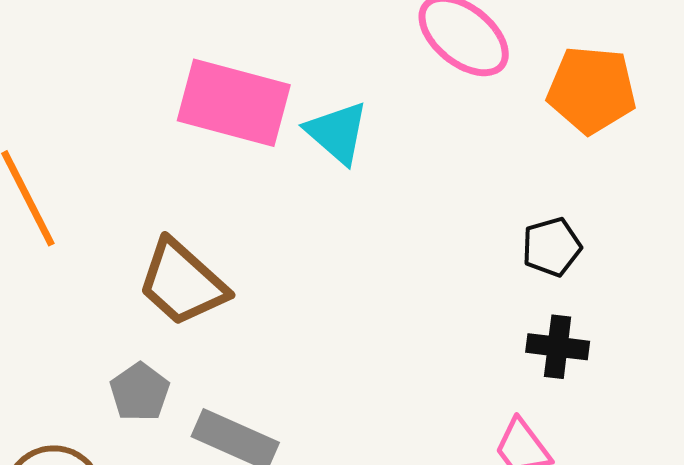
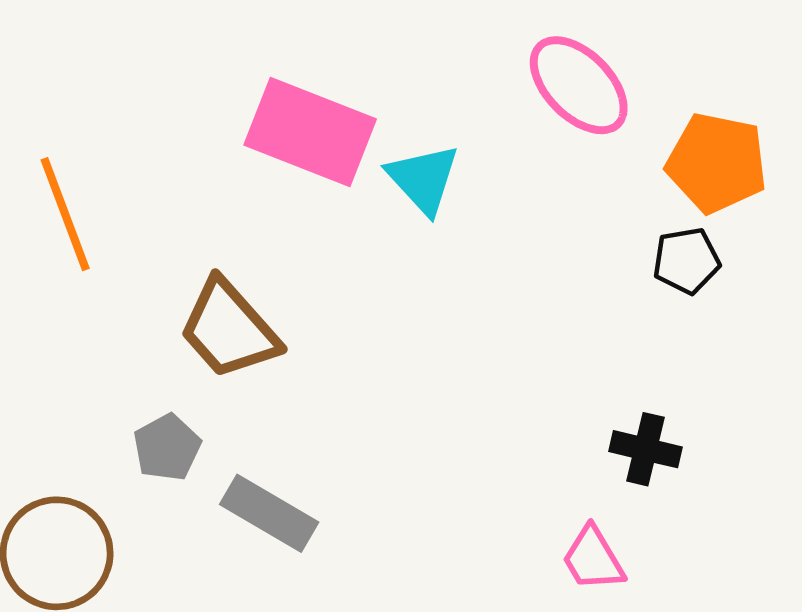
black pentagon: (552, 247) -> (686, 261), moved

